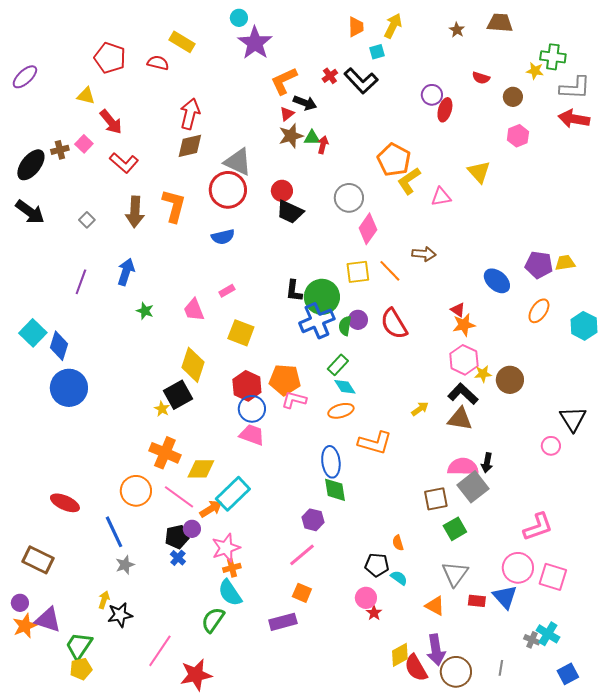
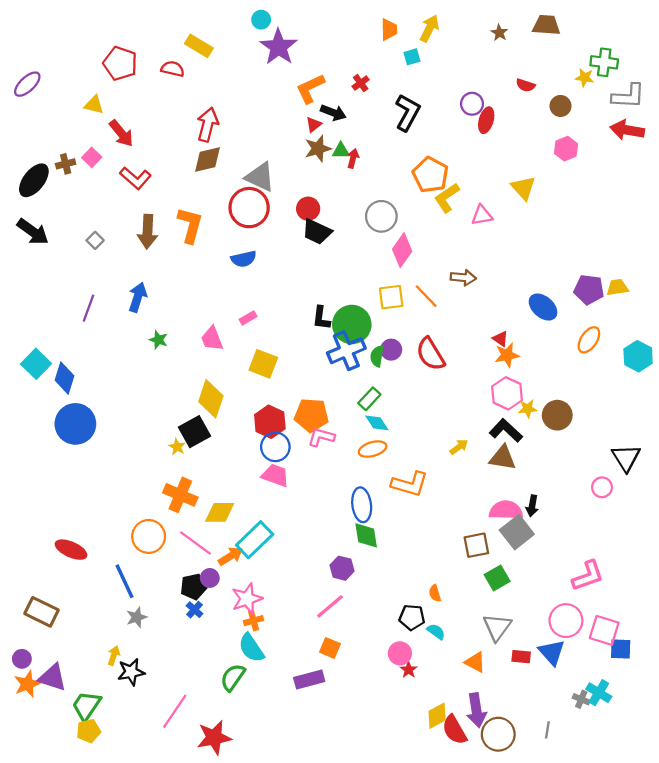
black L-shape: (361, 81) -> (408, 113), moved, turned -108
blue square: (568, 674) -> (621, 649), moved, turned 30

